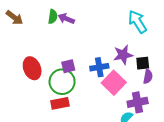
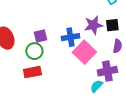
black square: (143, 63) -> (112, 25), moved
green circle: (62, 82) -> (34, 51), size x0.7

